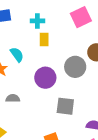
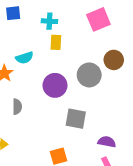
cyan semicircle: (17, 55) -> (24, 58), turned 105
gray semicircle: (13, 98) -> (17, 107), turned 88

